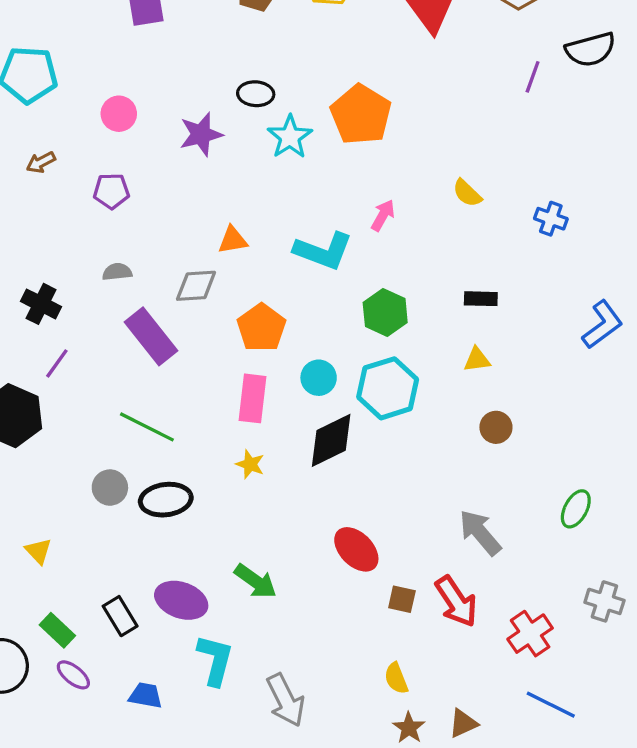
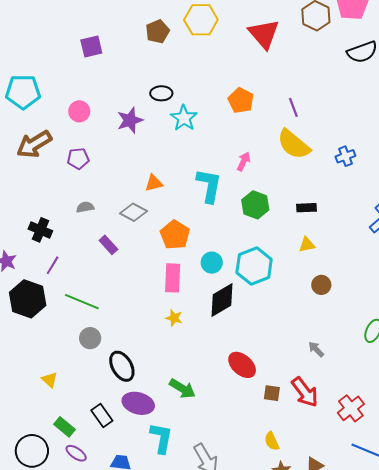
purple line: (533, 77) -> (293, 107), moved, turned -36
orange pentagon: (361, 115) -> (241, 100), moved, size x0.7
brown arrow: (41, 162) -> (34, 144), size x2.0
yellow semicircle: (467, 193) -> (294, 144), size x1.8
blue cross: (551, 219) -> (345, 156), turned -36
cyan L-shape: (323, 251) -> (209, 186), turned -96
gray diamond: (196, 286) -> (134, 212), turned 36
green hexagon: (385, 313) -> (255, 205), moved
purple rectangle: (151, 336) -> (108, 245), size x0.6
green line: (147, 427) -> (82, 302), moved
black ellipse: (166, 500) -> (122, 366), moved, turned 72
gray arrow: (480, 533) -> (316, 349), size x0.6

